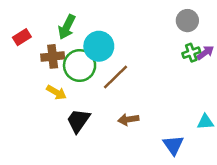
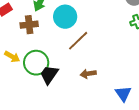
green circle: (80, 65) -> (36, 63), moved
yellow arrow: (56, 92) -> (12, 57), moved

